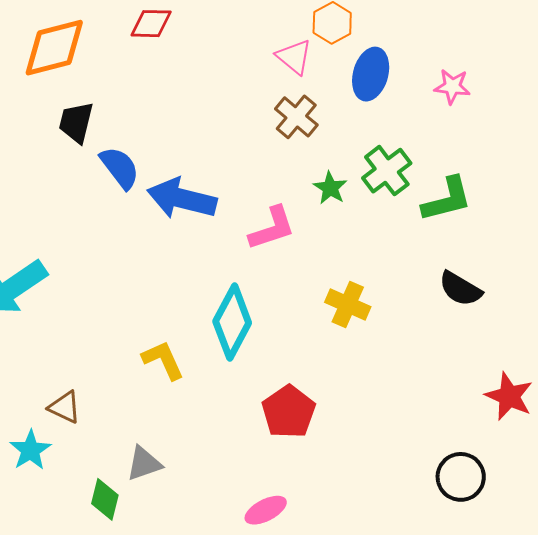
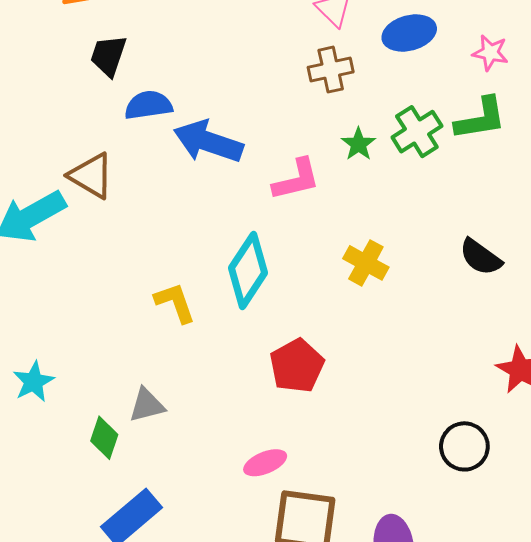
blue ellipse: (371, 74) -> (409, 33), turned 54
brown cross: (296, 117) -> (331, 70), turned 33
blue semicircle: (120, 168) -> (148, 105), turned -66
green L-shape: (447, 199) -> (481, 119), moved
brown triangle: (65, 407) -> (91, 176), moved, size x1.4

